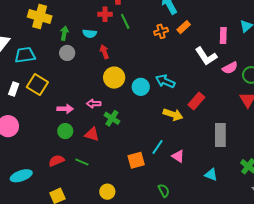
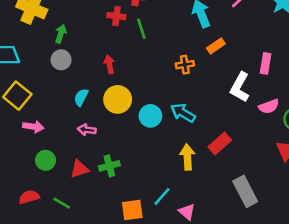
orange cross: (161, 31) -> (185, 65), moved
cyan semicircle: (90, 34) -> (81, 97), moved, turned 104
white L-shape: (206, 56) -> (240, 87), turned 55
pink arrow: (65, 109) -> (33, 127), moved
yellow arrow: (173, 114) -> (187, 157), turned -120
green cross: (112, 118) -> (109, 166), moved, turned 35
red triangle: (92, 134) -> (80, 169), turned -42
gray rectangle: (220, 135) -> (245, 191), turned -35

